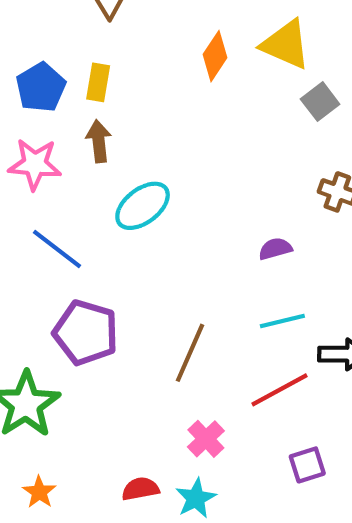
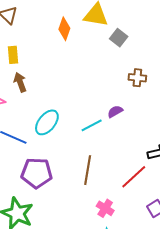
cyan ellipse: (143, 206) -> (47, 122), moved
cyan line: (282, 321) -> (92, 125), moved

